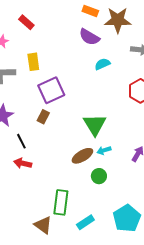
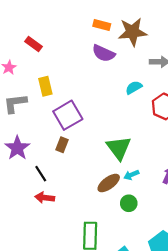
cyan semicircle: (102, 64) -> (134, 88), moved

